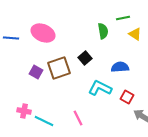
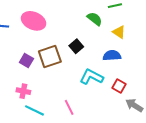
green semicircle: (103, 31) -> (95, 19), turned -42
yellow triangle: (135, 34) -> (119, 32), moved
pink cross: (24, 111) -> (23, 91), moved

